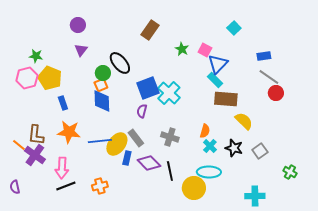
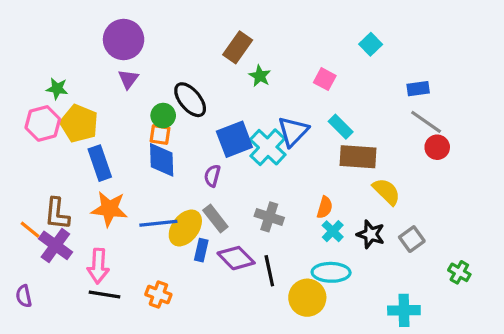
purple circle: (78, 25) -> (124, 39), size x1.6
green star: (182, 49) -> (260, 76), moved
blue triangle: (218, 64) -> (293, 131), moved
orange square: (101, 85) -> (160, 135), turned 32
blue rectangle: (63, 103) -> (100, 163), size x1.5
purple semicircle: (142, 111) -> (212, 176), moved
black line: (66, 186) -> (105, 295), turned 30
orange cross: (100, 186) -> (158, 295), turned 35

